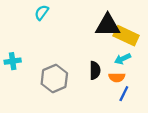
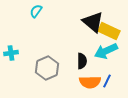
black triangle: (108, 25) -> (93, 22), turned 40
cyan arrow: (123, 59) -> (106, 51), size x1.6
orange semicircle: (117, 77) -> (90, 82), moved, size x1.5

